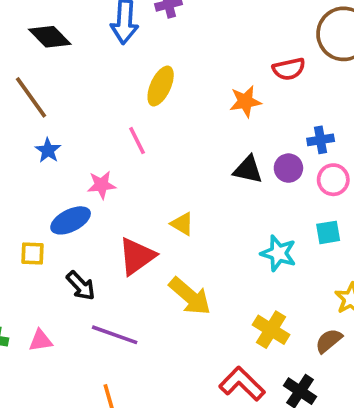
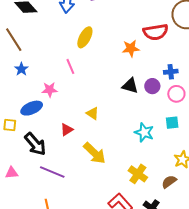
red semicircle: (289, 69) -> (156, 32), size x1.4
red triangle: (137, 256) -> (67, 130), size x0.6
black arrow: (81, 286) -> (35, 144), size x1.4

